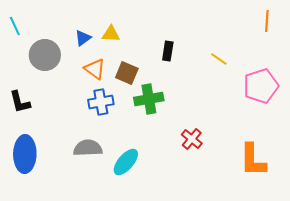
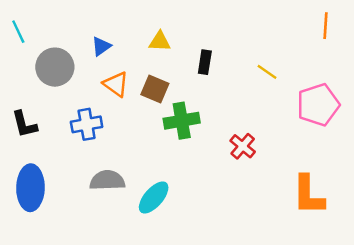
yellow triangle: (111, 34) -> (160, 41), moved
blue cross: (101, 102) -> (87, 124), moved
red cross: (192, 139) -> (243, 146), moved

